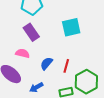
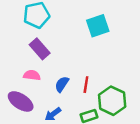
cyan square: (71, 27) -> (98, 26), moved

